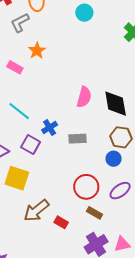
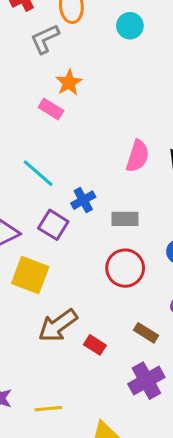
cyan circle: (84, 13) -> (130, 26), moved
pink rectangle: (15, 67) -> (51, 109), moved
red circle: (86, 187) -> (125, 268), moved

